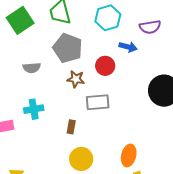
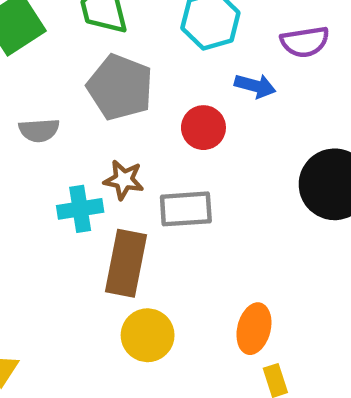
brown star: (76, 79) -> (124, 180), moved
cyan cross: (34, 109) -> (80, 209), moved
brown rectangle: (71, 127) -> (126, 263), size x2.0

